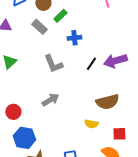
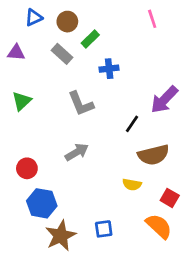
purple arrow: (115, 61) -> (164, 100), turned -30
black line: (91, 64) -> (132, 124), moved
red square: (119, 134) -> (170, 198), turned 32

